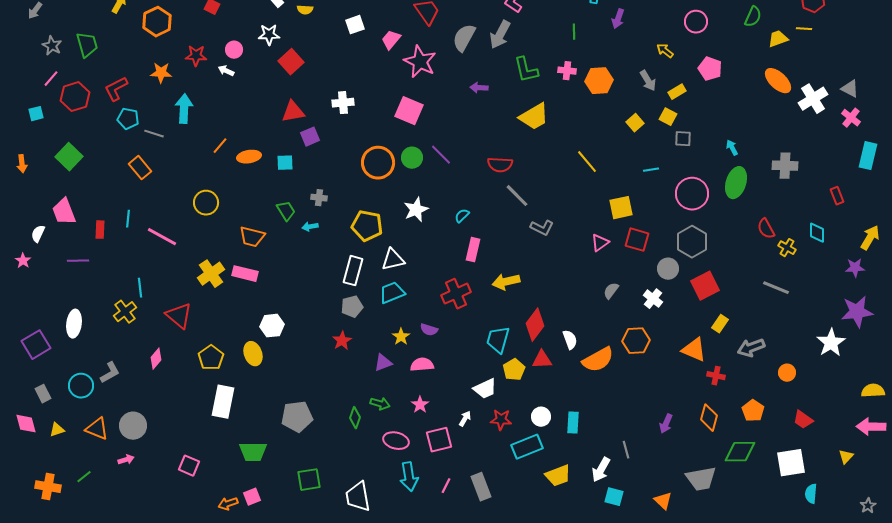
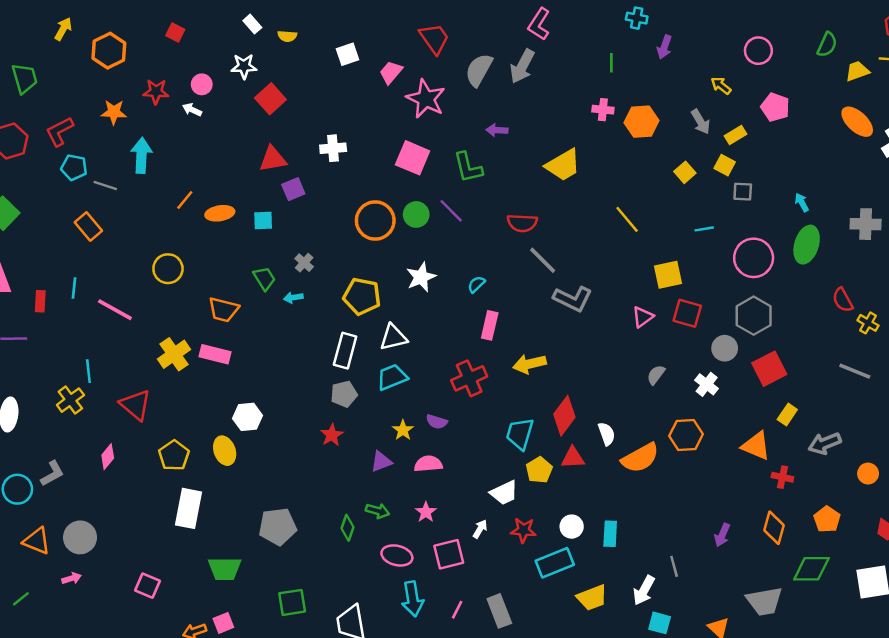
green L-shape: (526, 70) -> (468, 167), moved
gray cross: (319, 198) -> (304, 263), turned 35
gray L-shape: (542, 228) -> (573, 299), size x1.4

